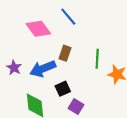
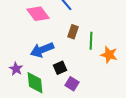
brown rectangle: (65, 53) -> (73, 32), moved
purple star: (14, 68) -> (16, 69), moved

